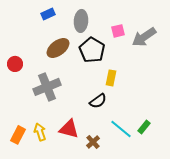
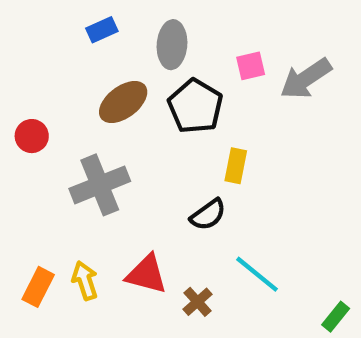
green rectangle: (144, 127) -> (336, 317), moved

